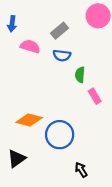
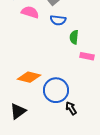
pink rectangle: (95, 96) -> (87, 56), turned -48
black arrow: (81, 170) -> (71, 108), moved

